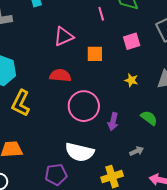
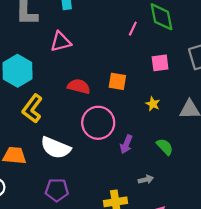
pink line: (101, 14) -> (133, 29), turned 32
pink triangle: (64, 36) -> (61, 42), moved
orange square: (95, 54) -> (117, 81), moved
white semicircle: (80, 152) -> (56, 148), moved

